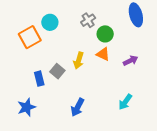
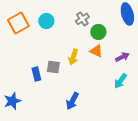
orange square: (30, 37) -> (18, 23), moved
gray square: (57, 71) -> (53, 67), turned -32
cyan arrow: (125, 102) -> (120, 81), moved
blue star: (27, 107) -> (12, 101), moved

